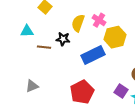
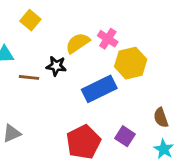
yellow semicircle: (78, 23) -> (78, 43), turned 36
purple square: (121, 91) -> (125, 136), moved

